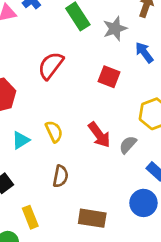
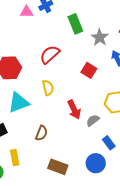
gray star: (115, 29) -> (100, 37), turned -30
yellow semicircle: (54, 132) -> (48, 88), moved
cyan triangle: (21, 140) -> (19, 103), size x1.6

